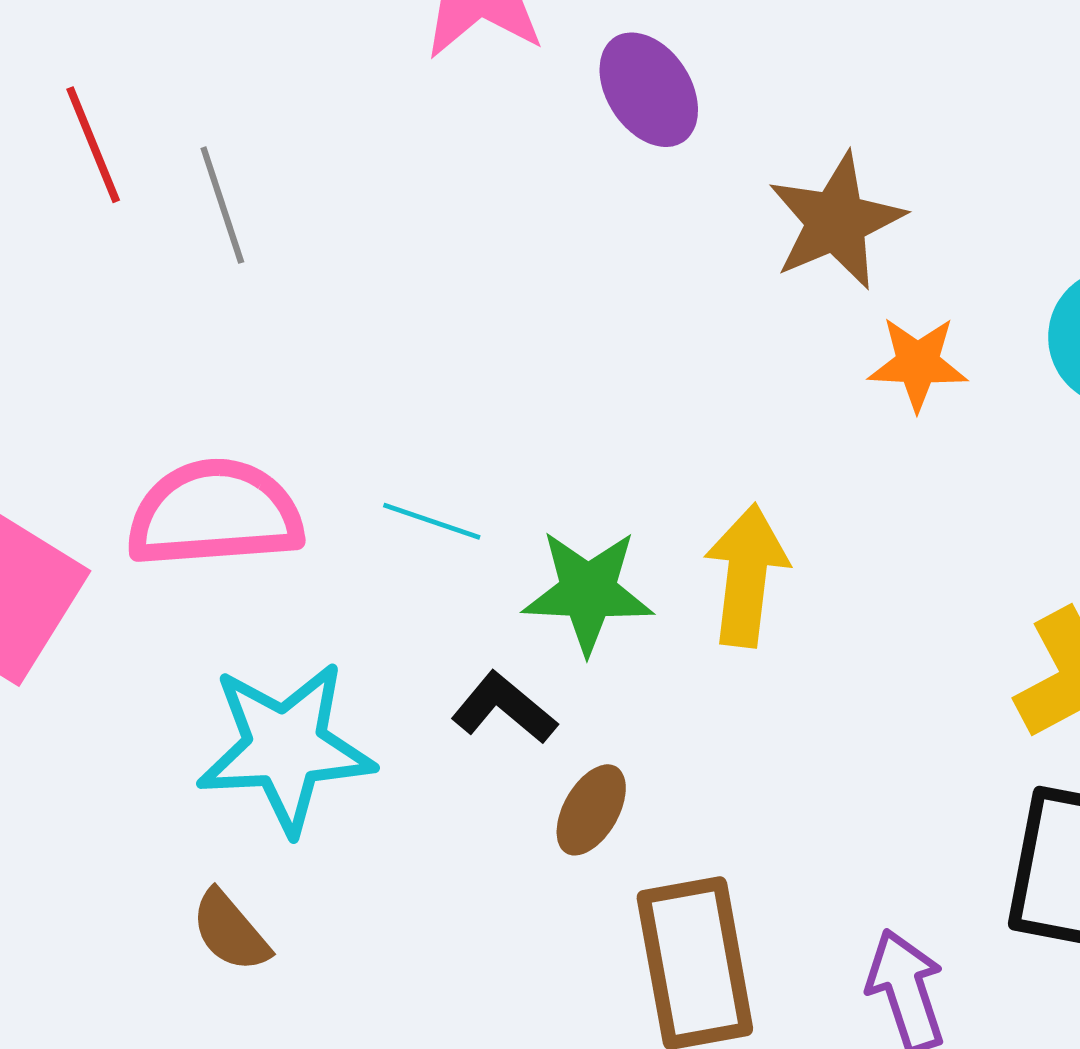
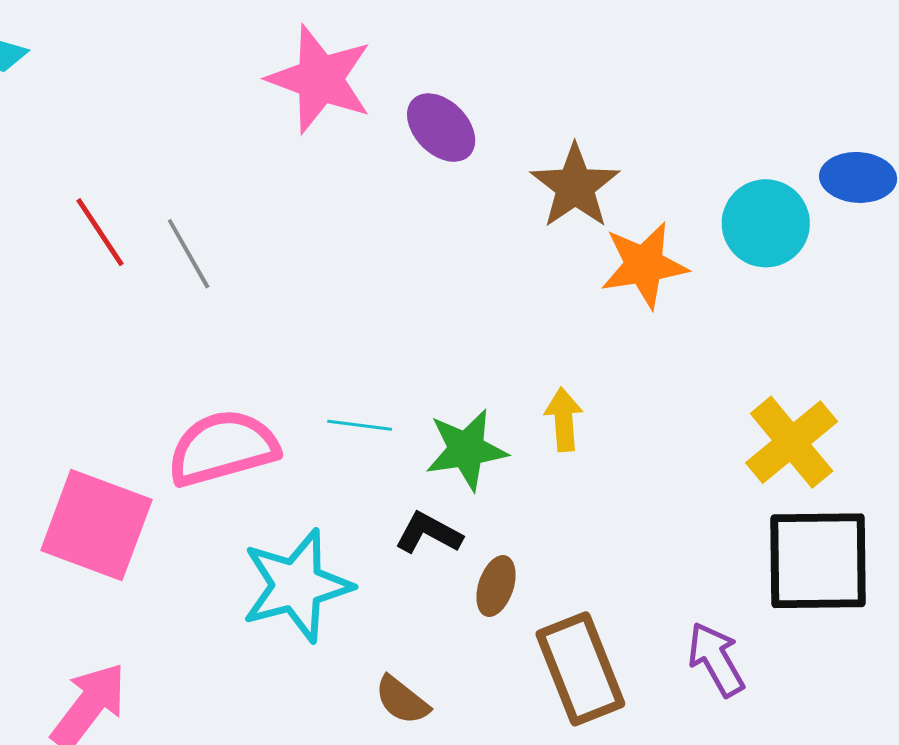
orange star: (918, 363) -> (644, 265), size x1.4
yellow arrow: (747, 575) -> (564, 419), size x0.7
brown semicircle: (230, 931) -> (402, 700), moved

